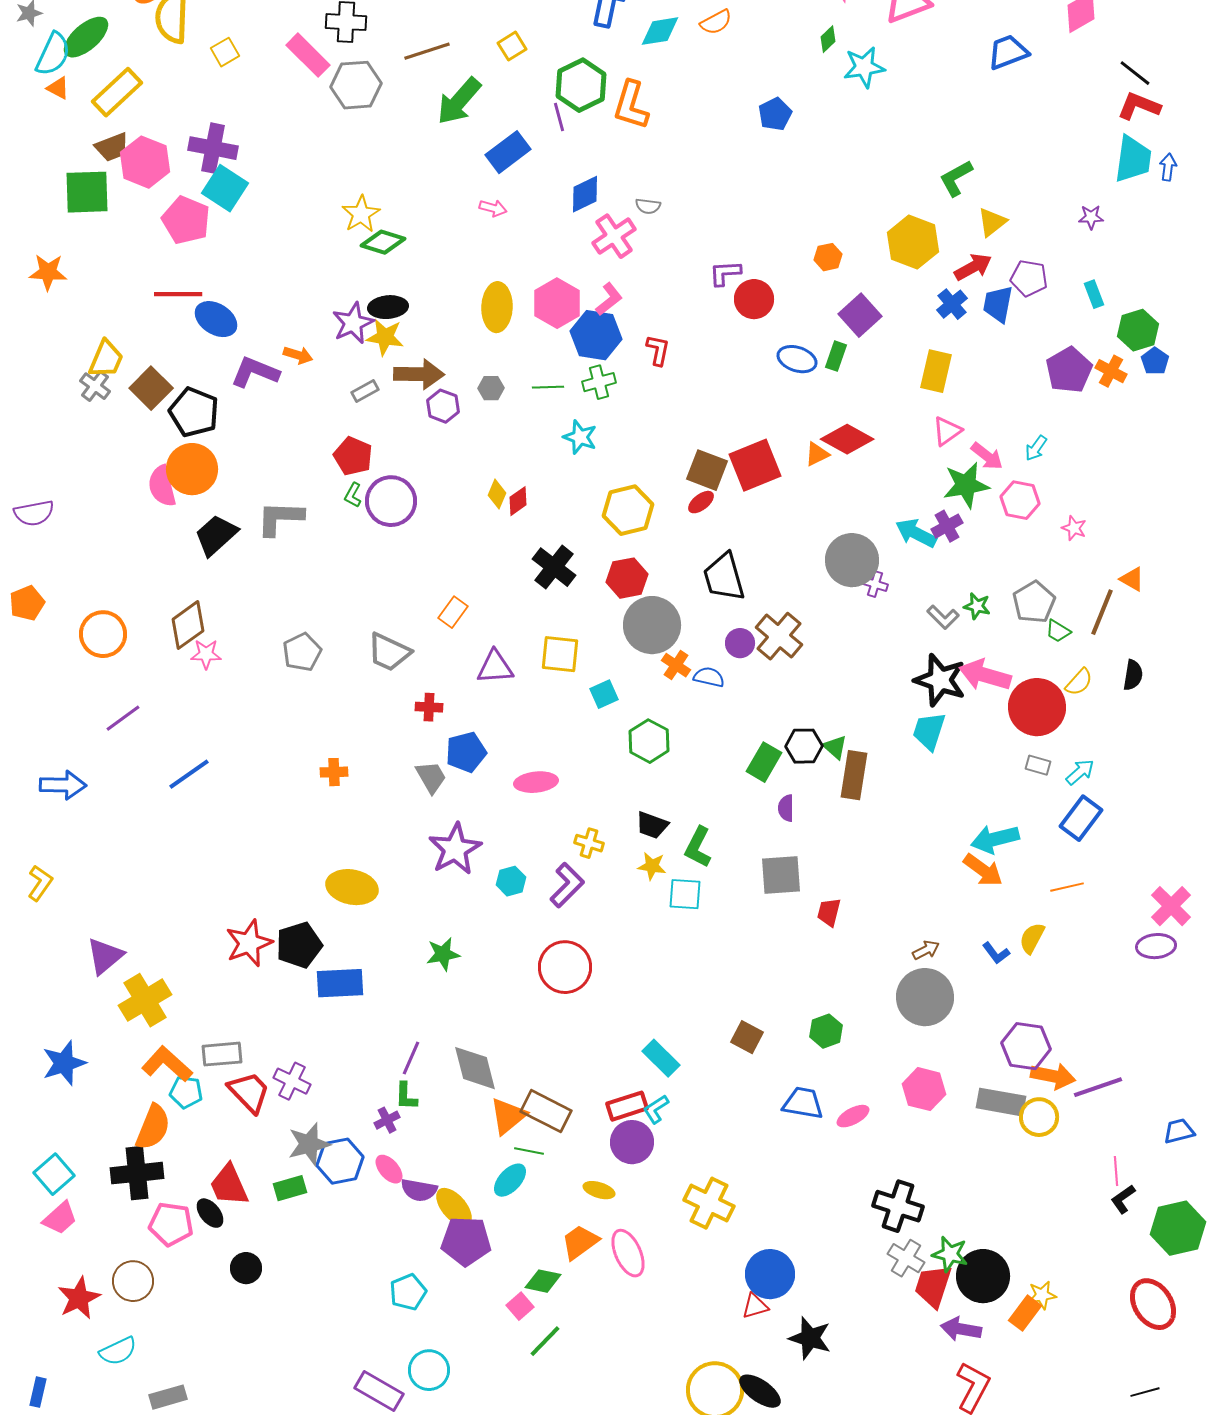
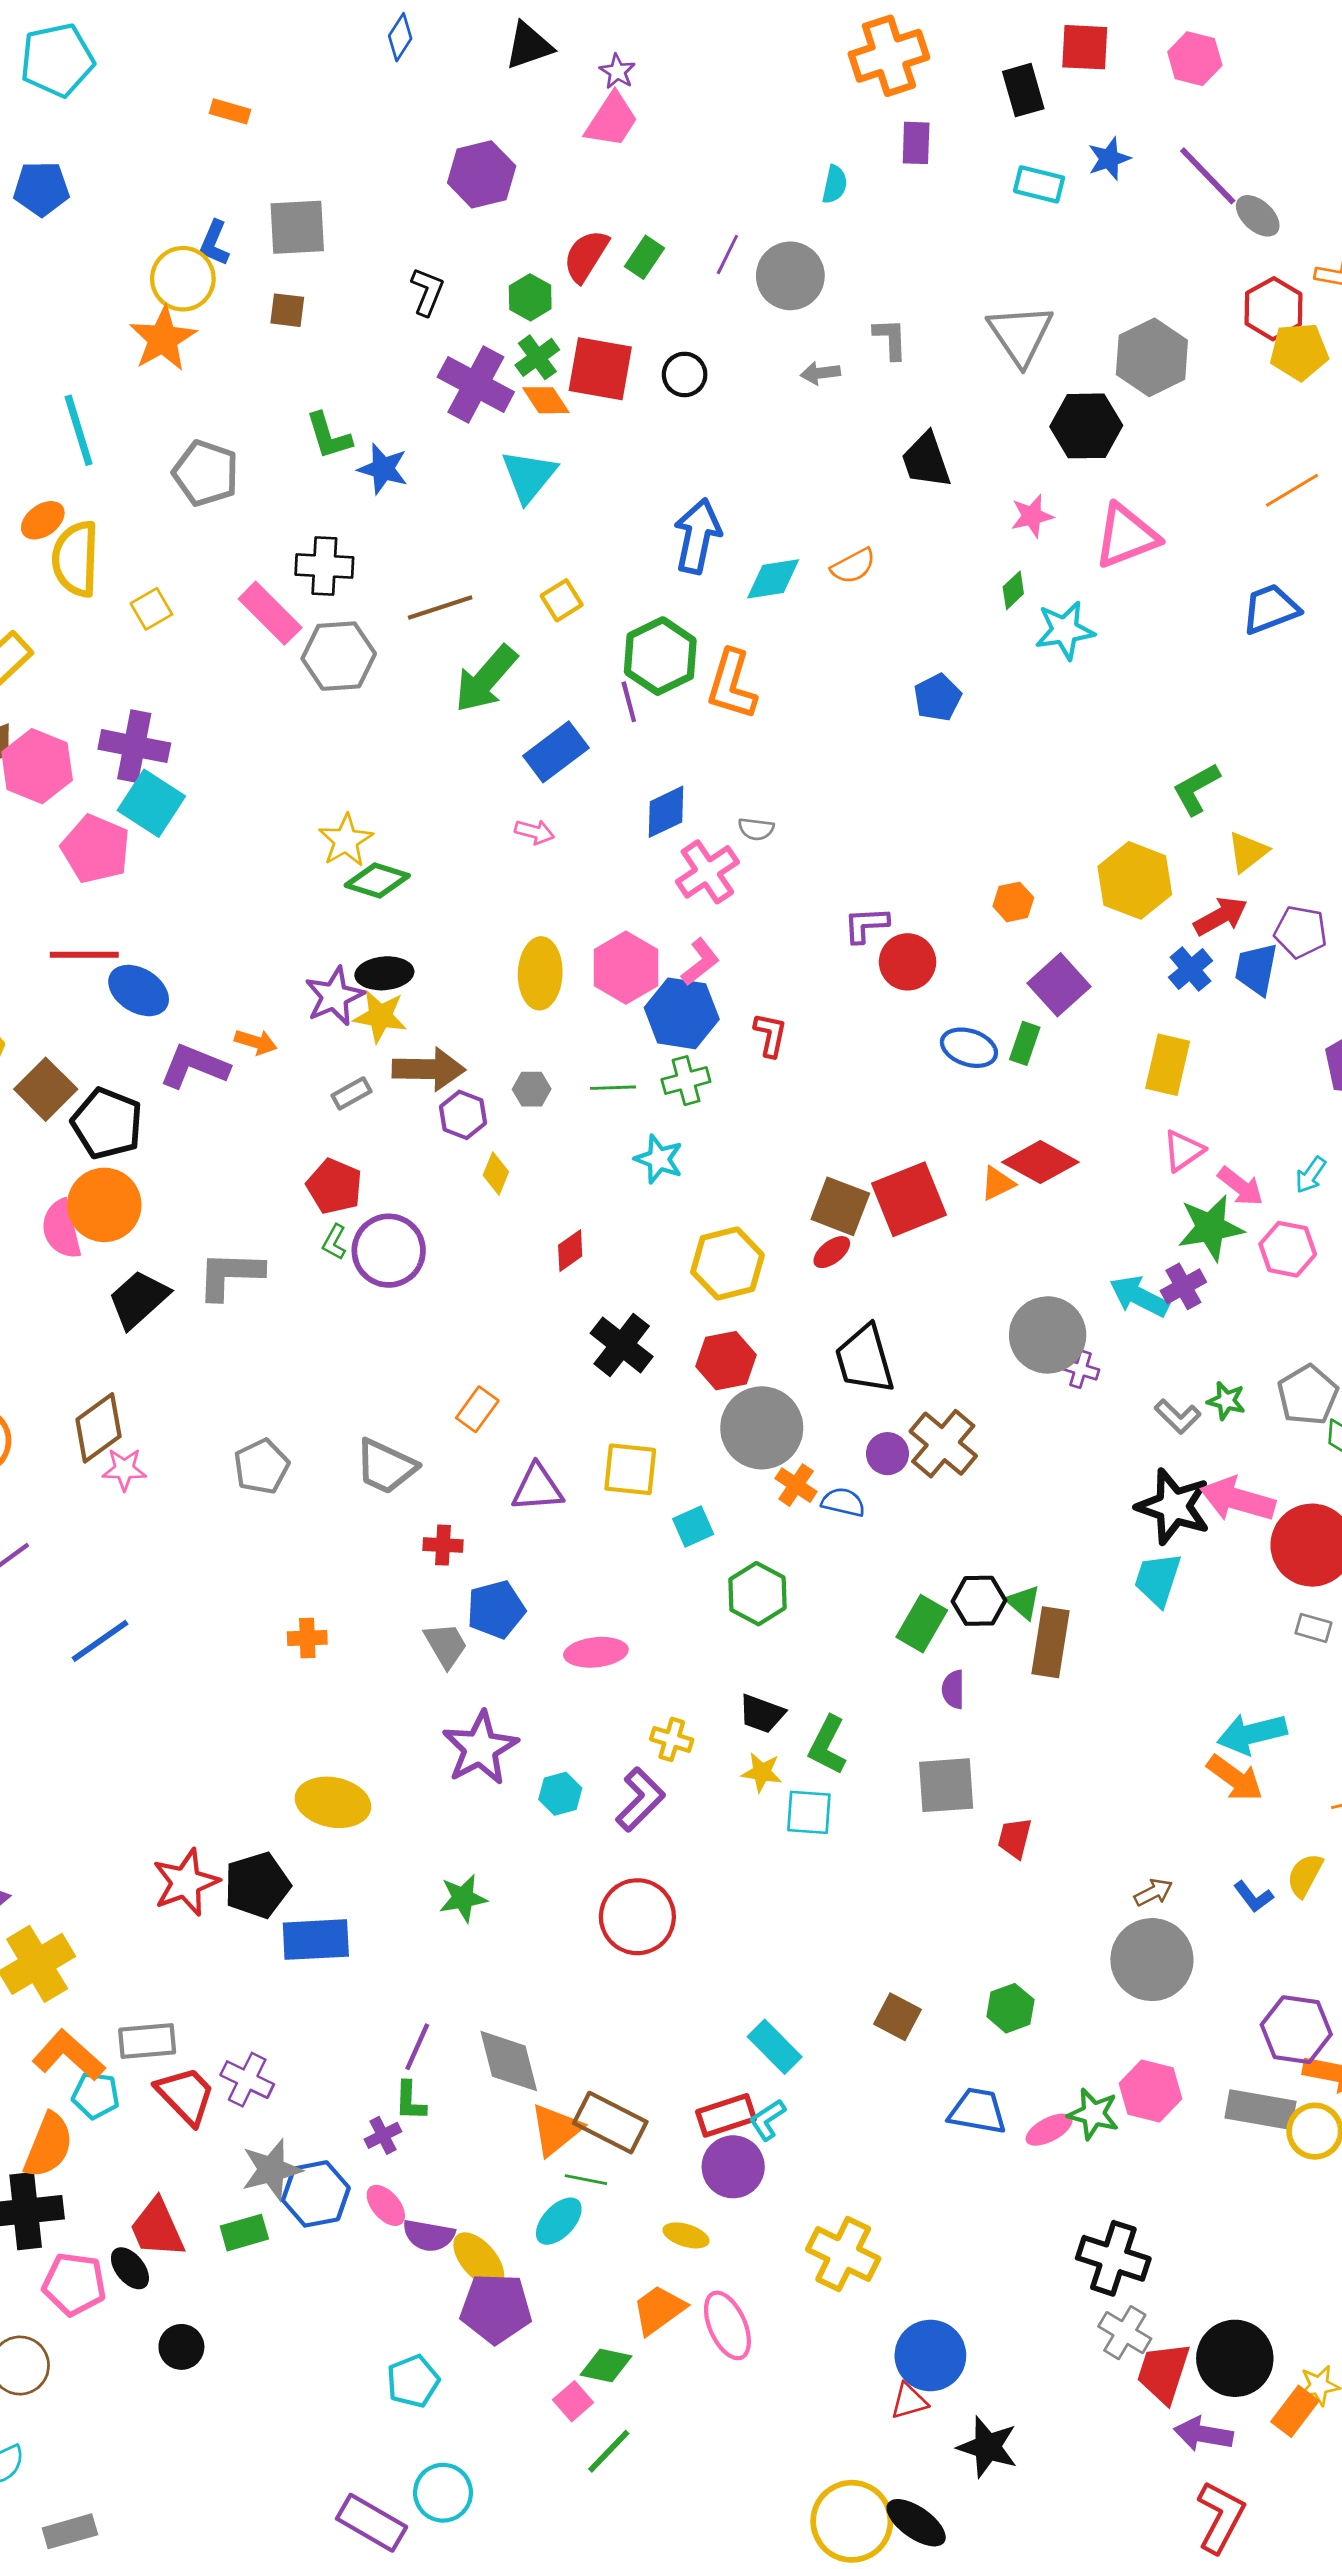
yellow diamond: (497, 494) -> (496, 1173), moved
green star: (950, 1254) -> (1093, 2114), moved

